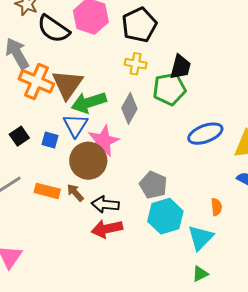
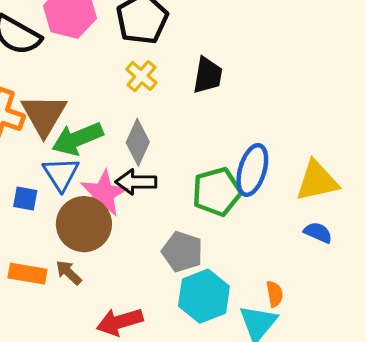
yellow cross: (136, 64) -> (141, 76), turned 35
green pentagon: (169, 89) -> (217, 192), moved
blue ellipse: (205, 134) -> (252, 170), turned -48
black arrow: (105, 204) -> (136, 182), moved
orange semicircle: (216, 207) -> (275, 294), moved

